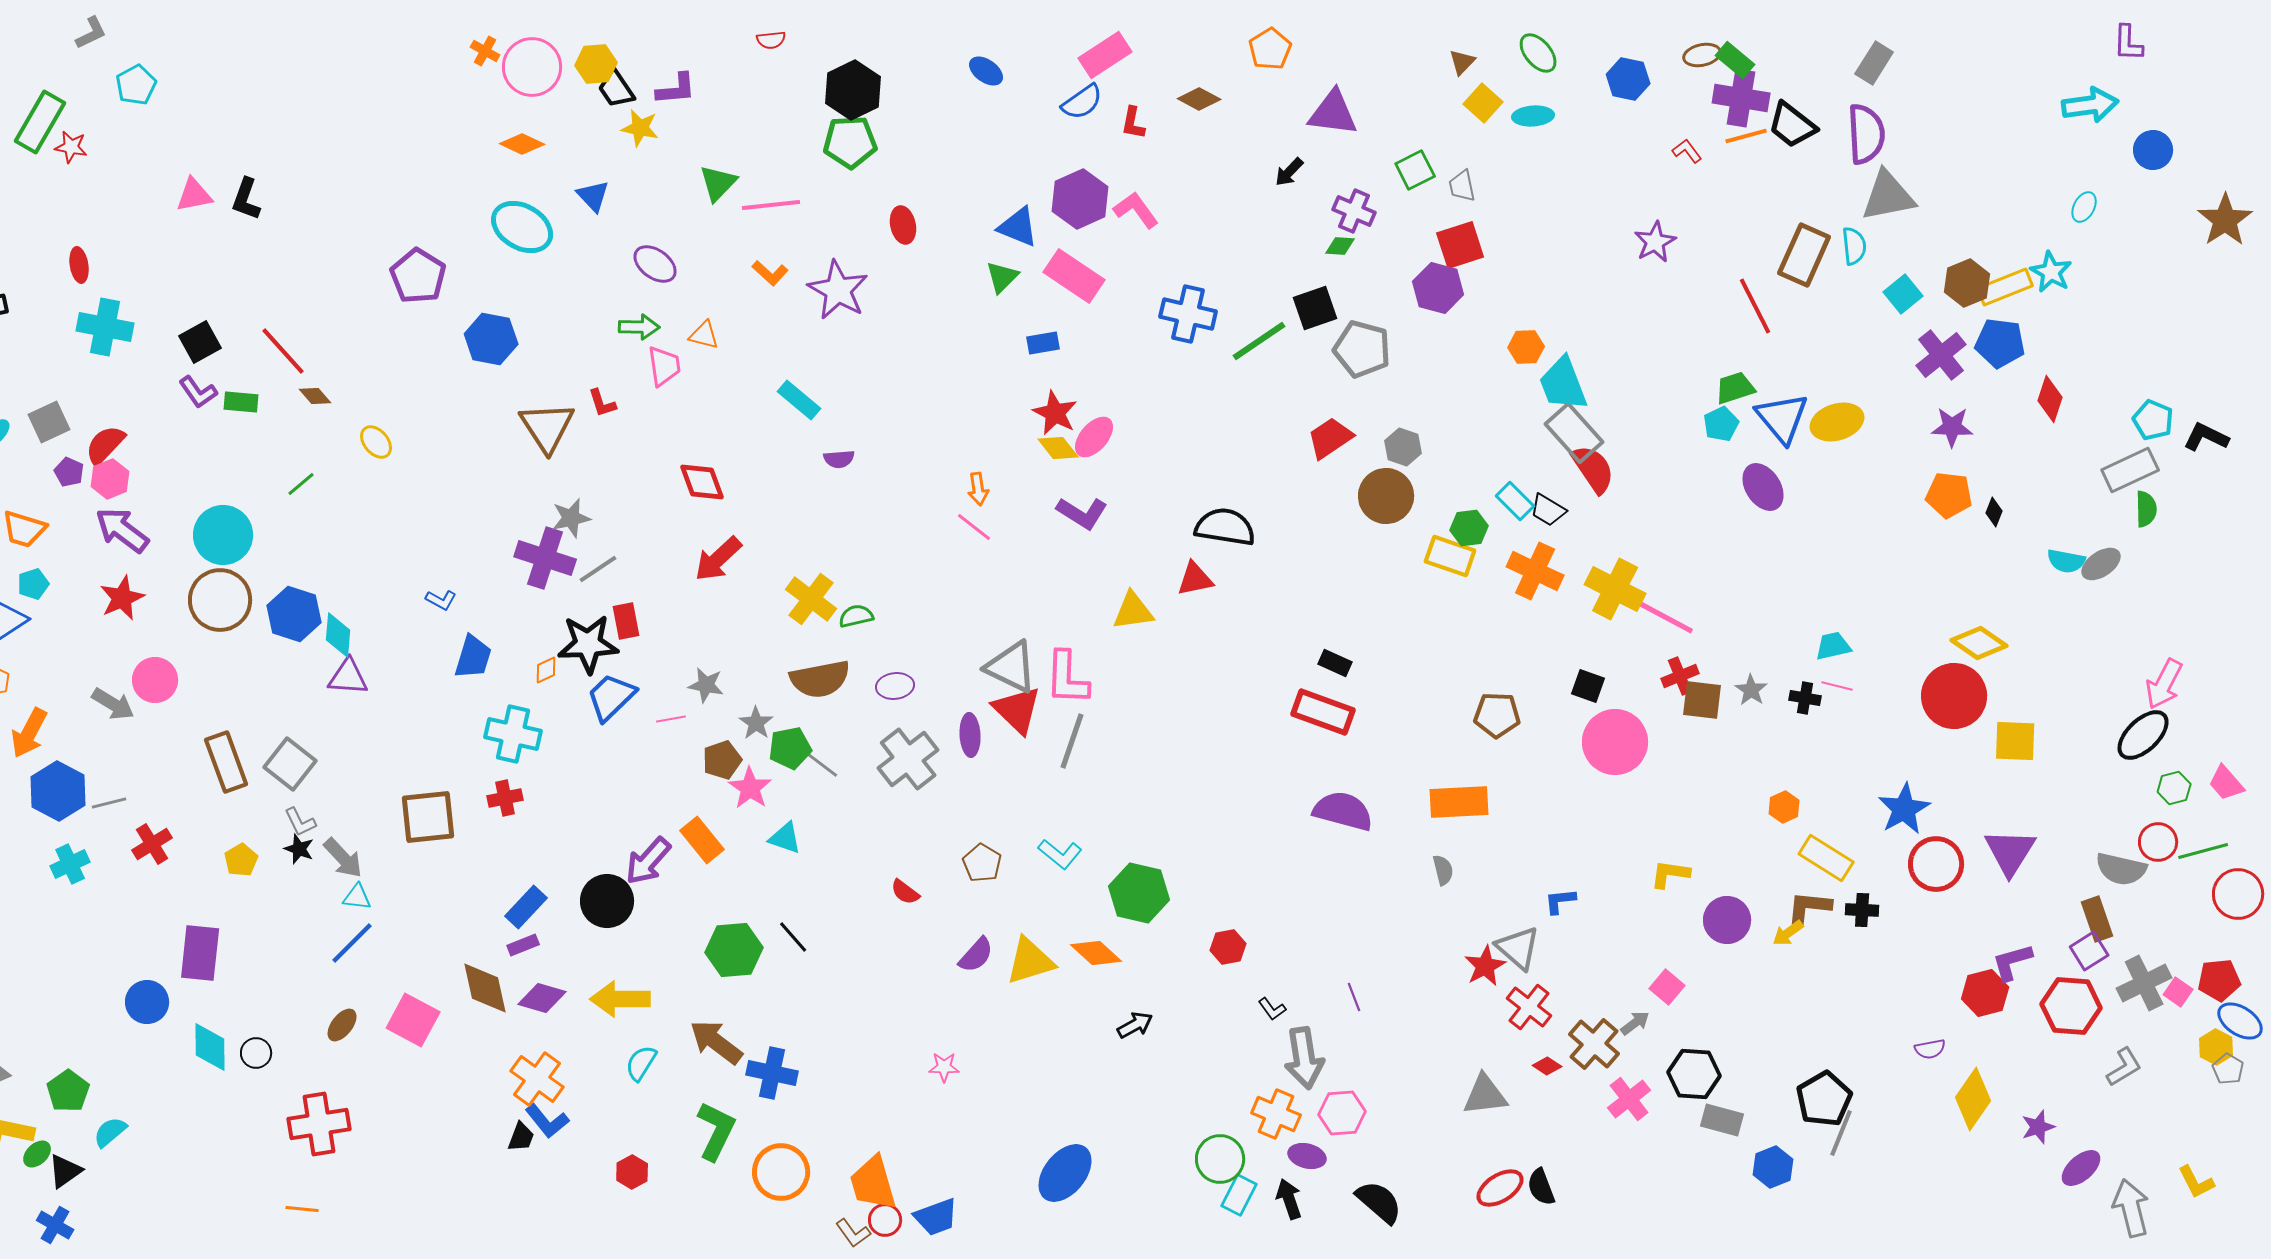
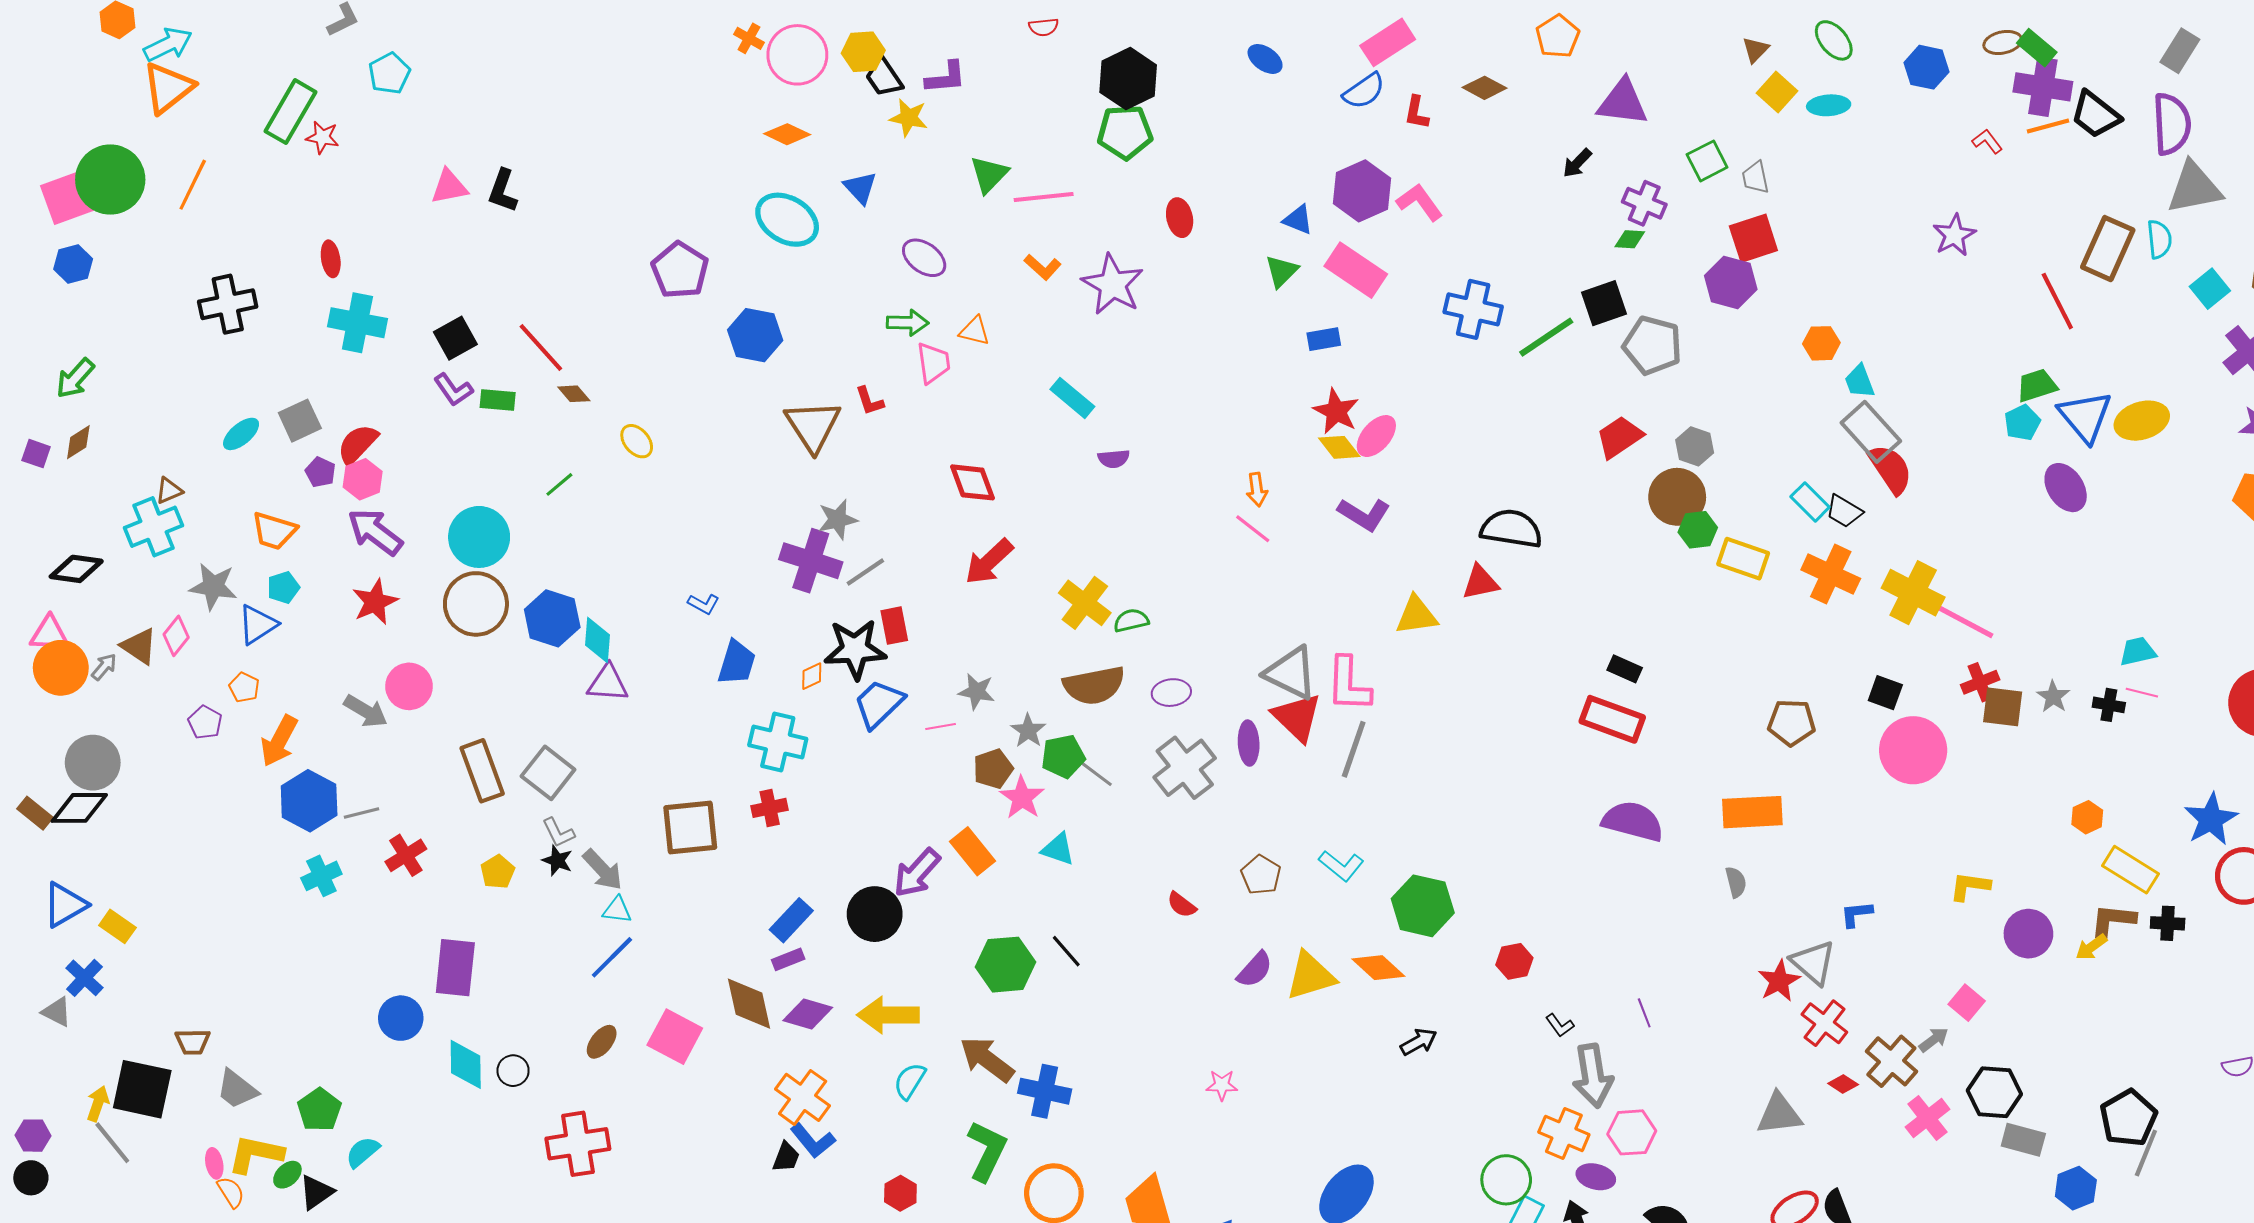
blue triangle: (1018, 227) -> (1298, 220), size x0.7
cyan trapezoid: (1563, 384) -> (1860, 381), size x0.6
green hexagon: (1469, 528) -> (1698, 530), moved

